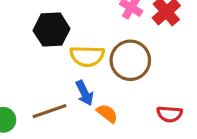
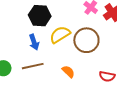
yellow semicircle: (87, 56) -> (60, 35), turned 140
blue arrow: (84, 93) -> (34, 42), moved

